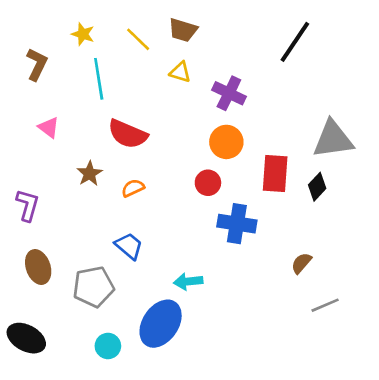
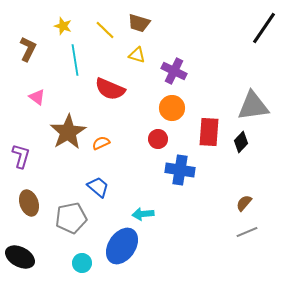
black line: (295, 42) -> (264, 28), moved
red semicircle: (128, 134) -> (110, 89), moved
brown star: (89, 174) -> (68, 132), size x1.8
brown semicircle: (301, 263) -> (244, 203), moved

